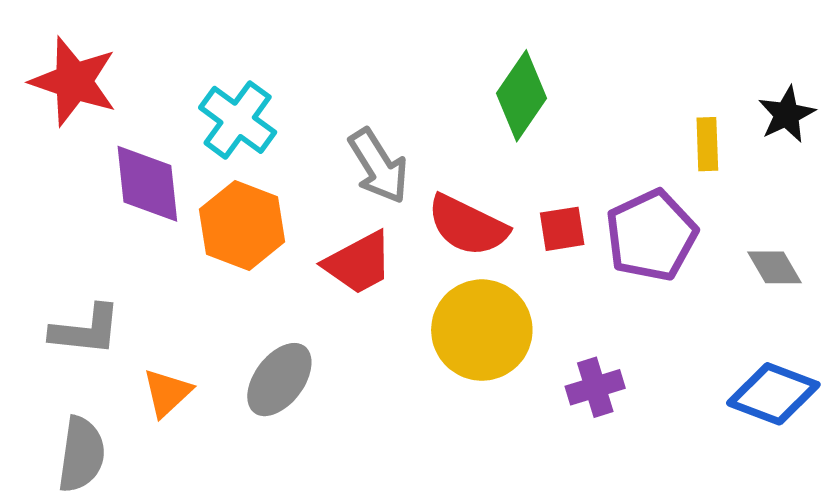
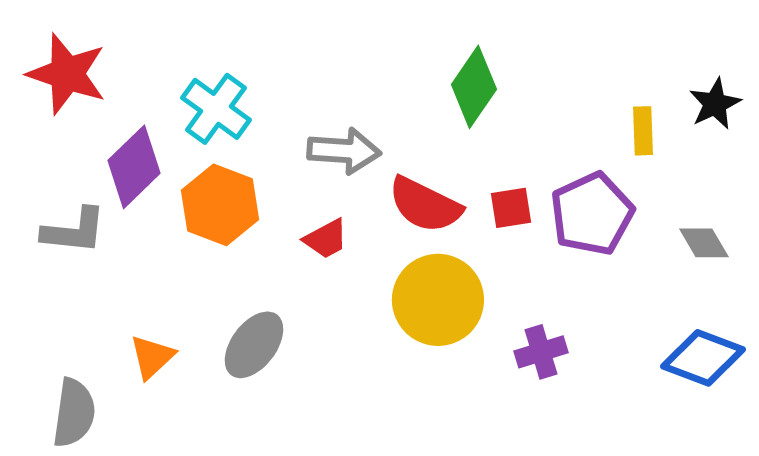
gray arrow: (378, 166) -> (344, 151), turned -54
purple diamond: (147, 184) -> (134, 167), turned 52
red trapezoid: (359, 263) -> (326, 239), size x0.7
gray L-shape: (86, 330) -> (74, 231), moved

